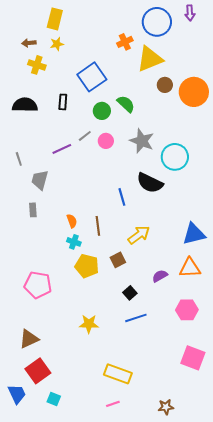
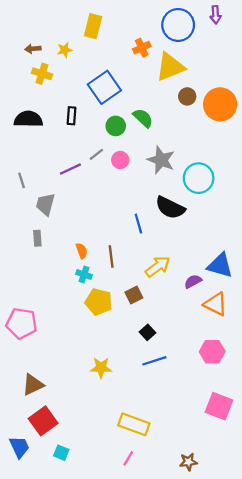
yellow rectangle: (55, 19) -> (93, 26), moved
blue triangle: (194, 234) -> (220, 265), turned 30
orange triangle: (190, 268) -> (216, 304), turned 30
purple semicircle: (160, 276) -> (193, 281), moved
pink pentagon: (38, 285) -> (22, 323), moved
pink line: (113, 404) -> (128, 458), turned -40

